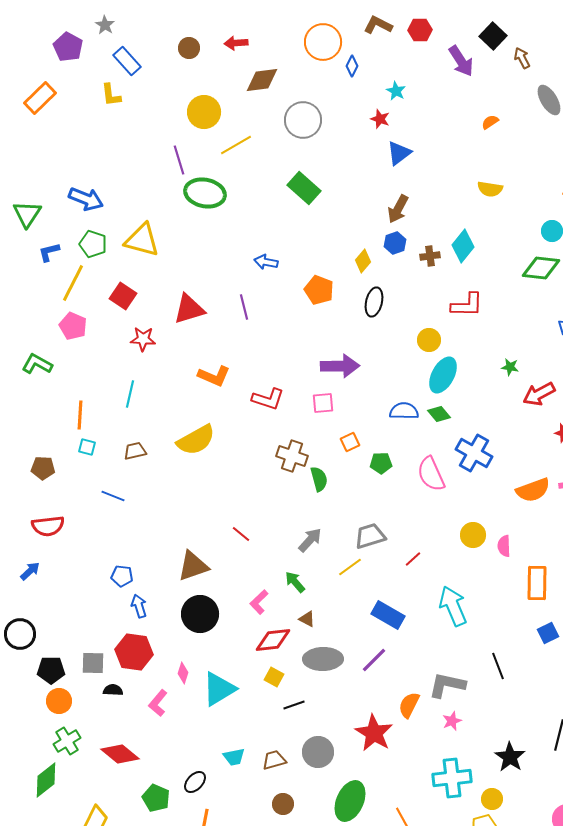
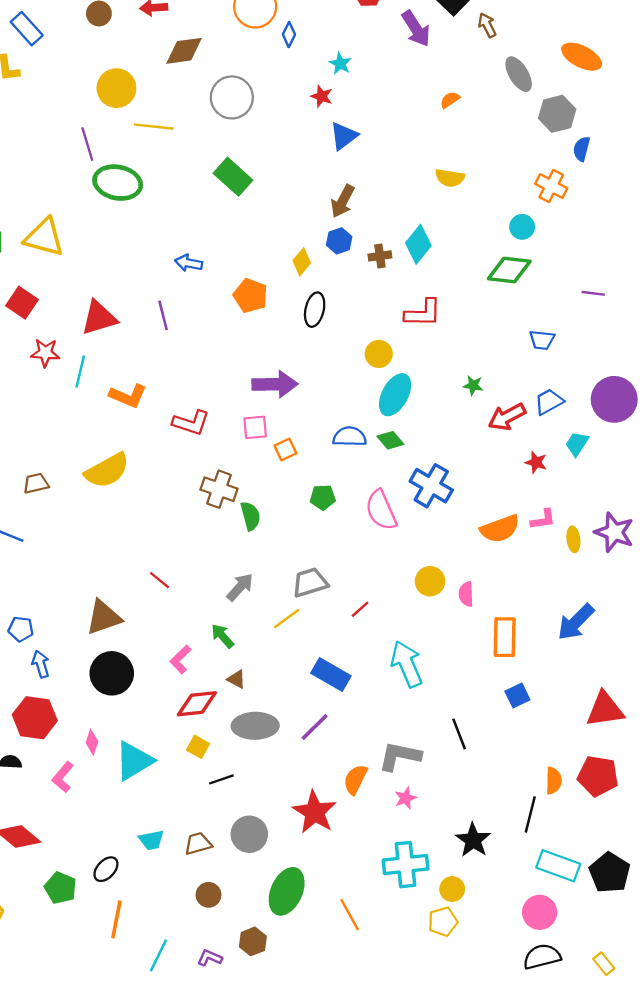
yellow line: (236, 145) -> (154, 127), turned 36
cyan line: (130, 394) -> (80, 371), moved
orange square: (350, 442) -> (285, 450), moved

